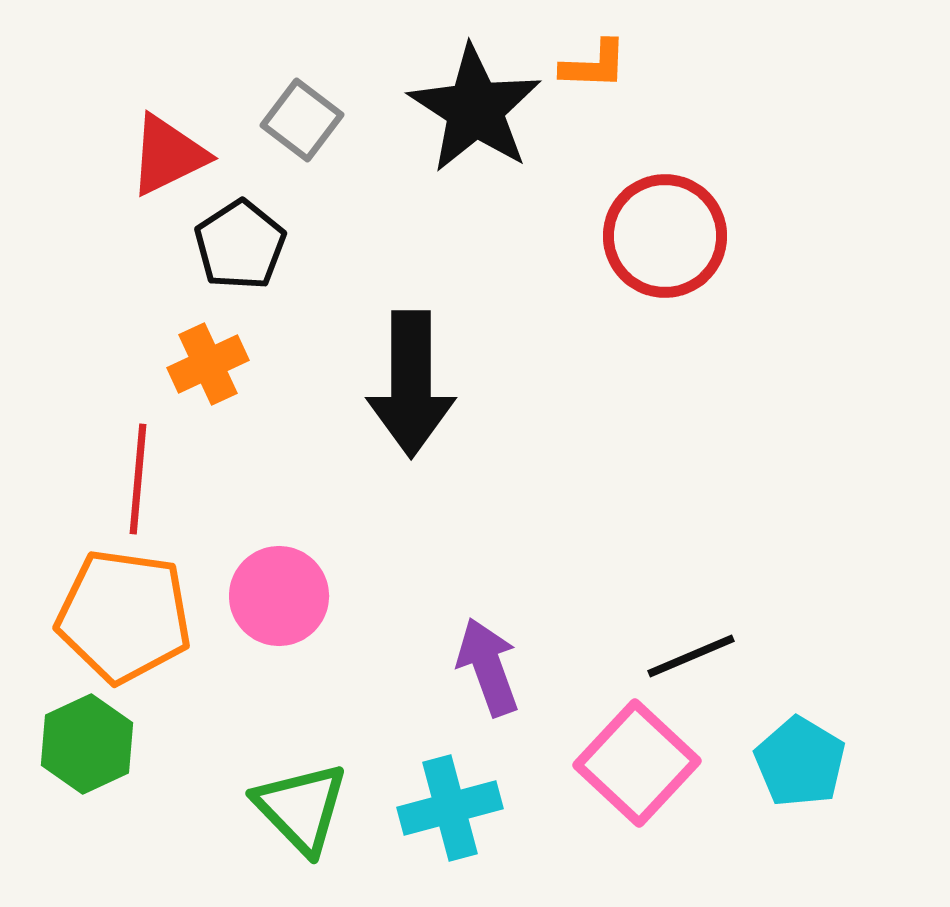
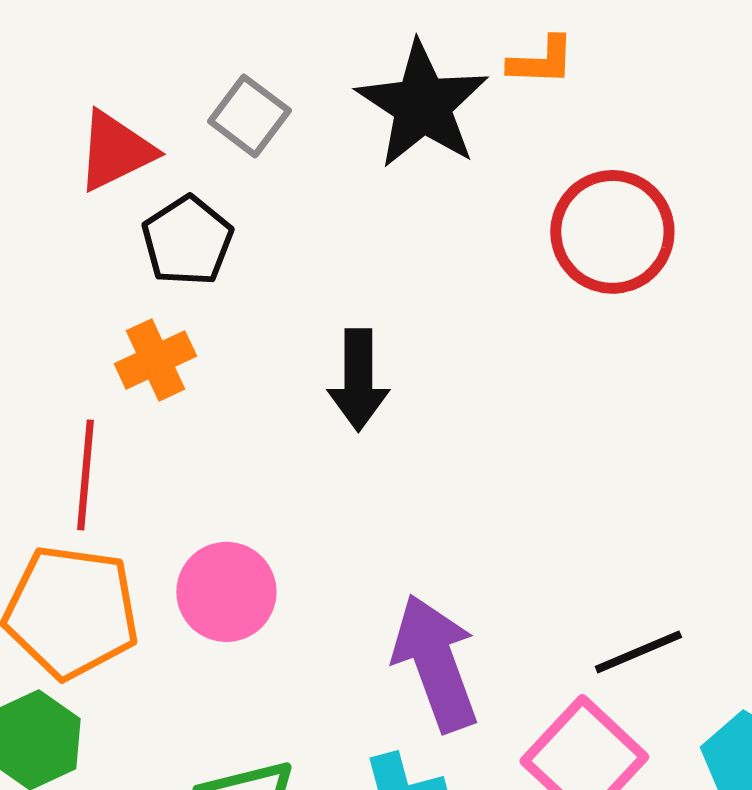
black arrow: (411, 384) -> (358, 380), size x0.7
purple arrow: (488, 667) -> (435, 663), size x1.4

